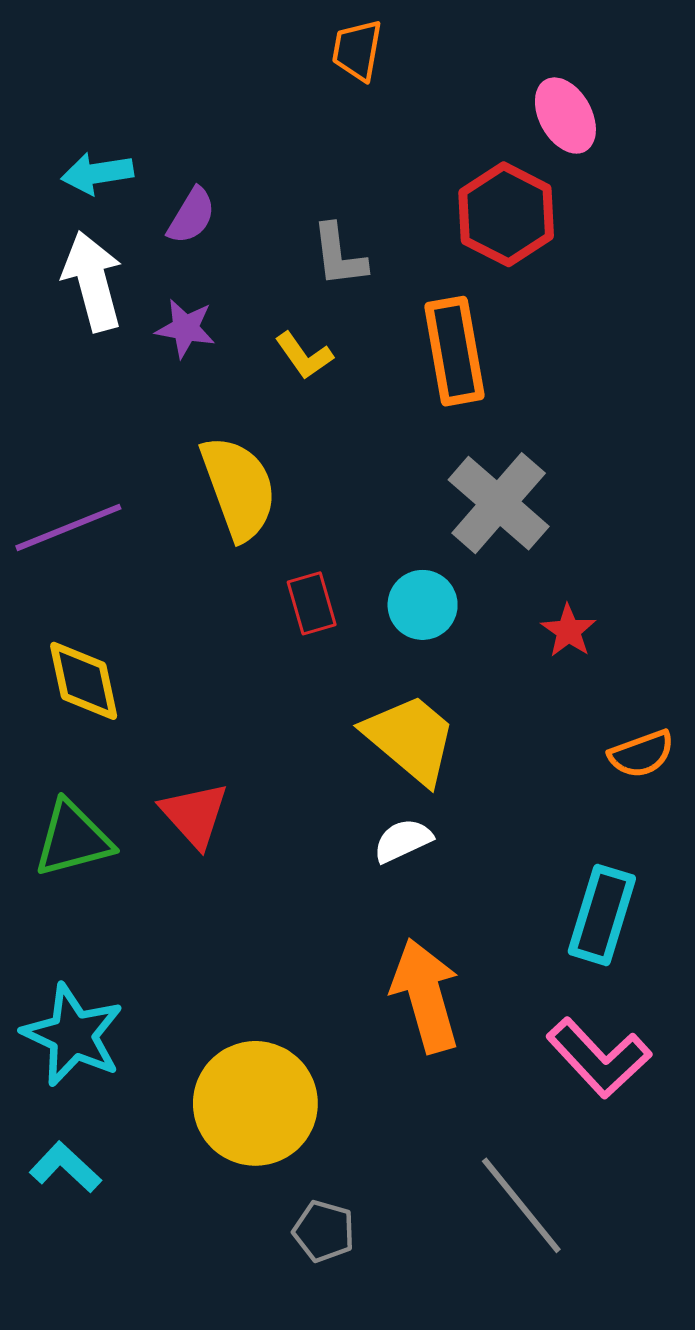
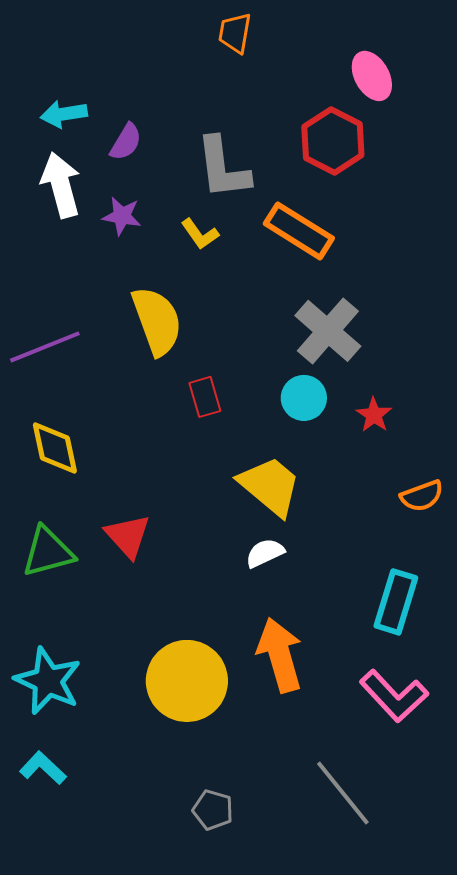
gray L-shape: (339, 255) -> (223, 168), size x1.5
orange rectangle: (454, 351) -> (299, 231), turned -48
cyan circle: (423, 605) -> (304, 398), moved
yellow circle: (255, 1103) -> (187, 681), moved

